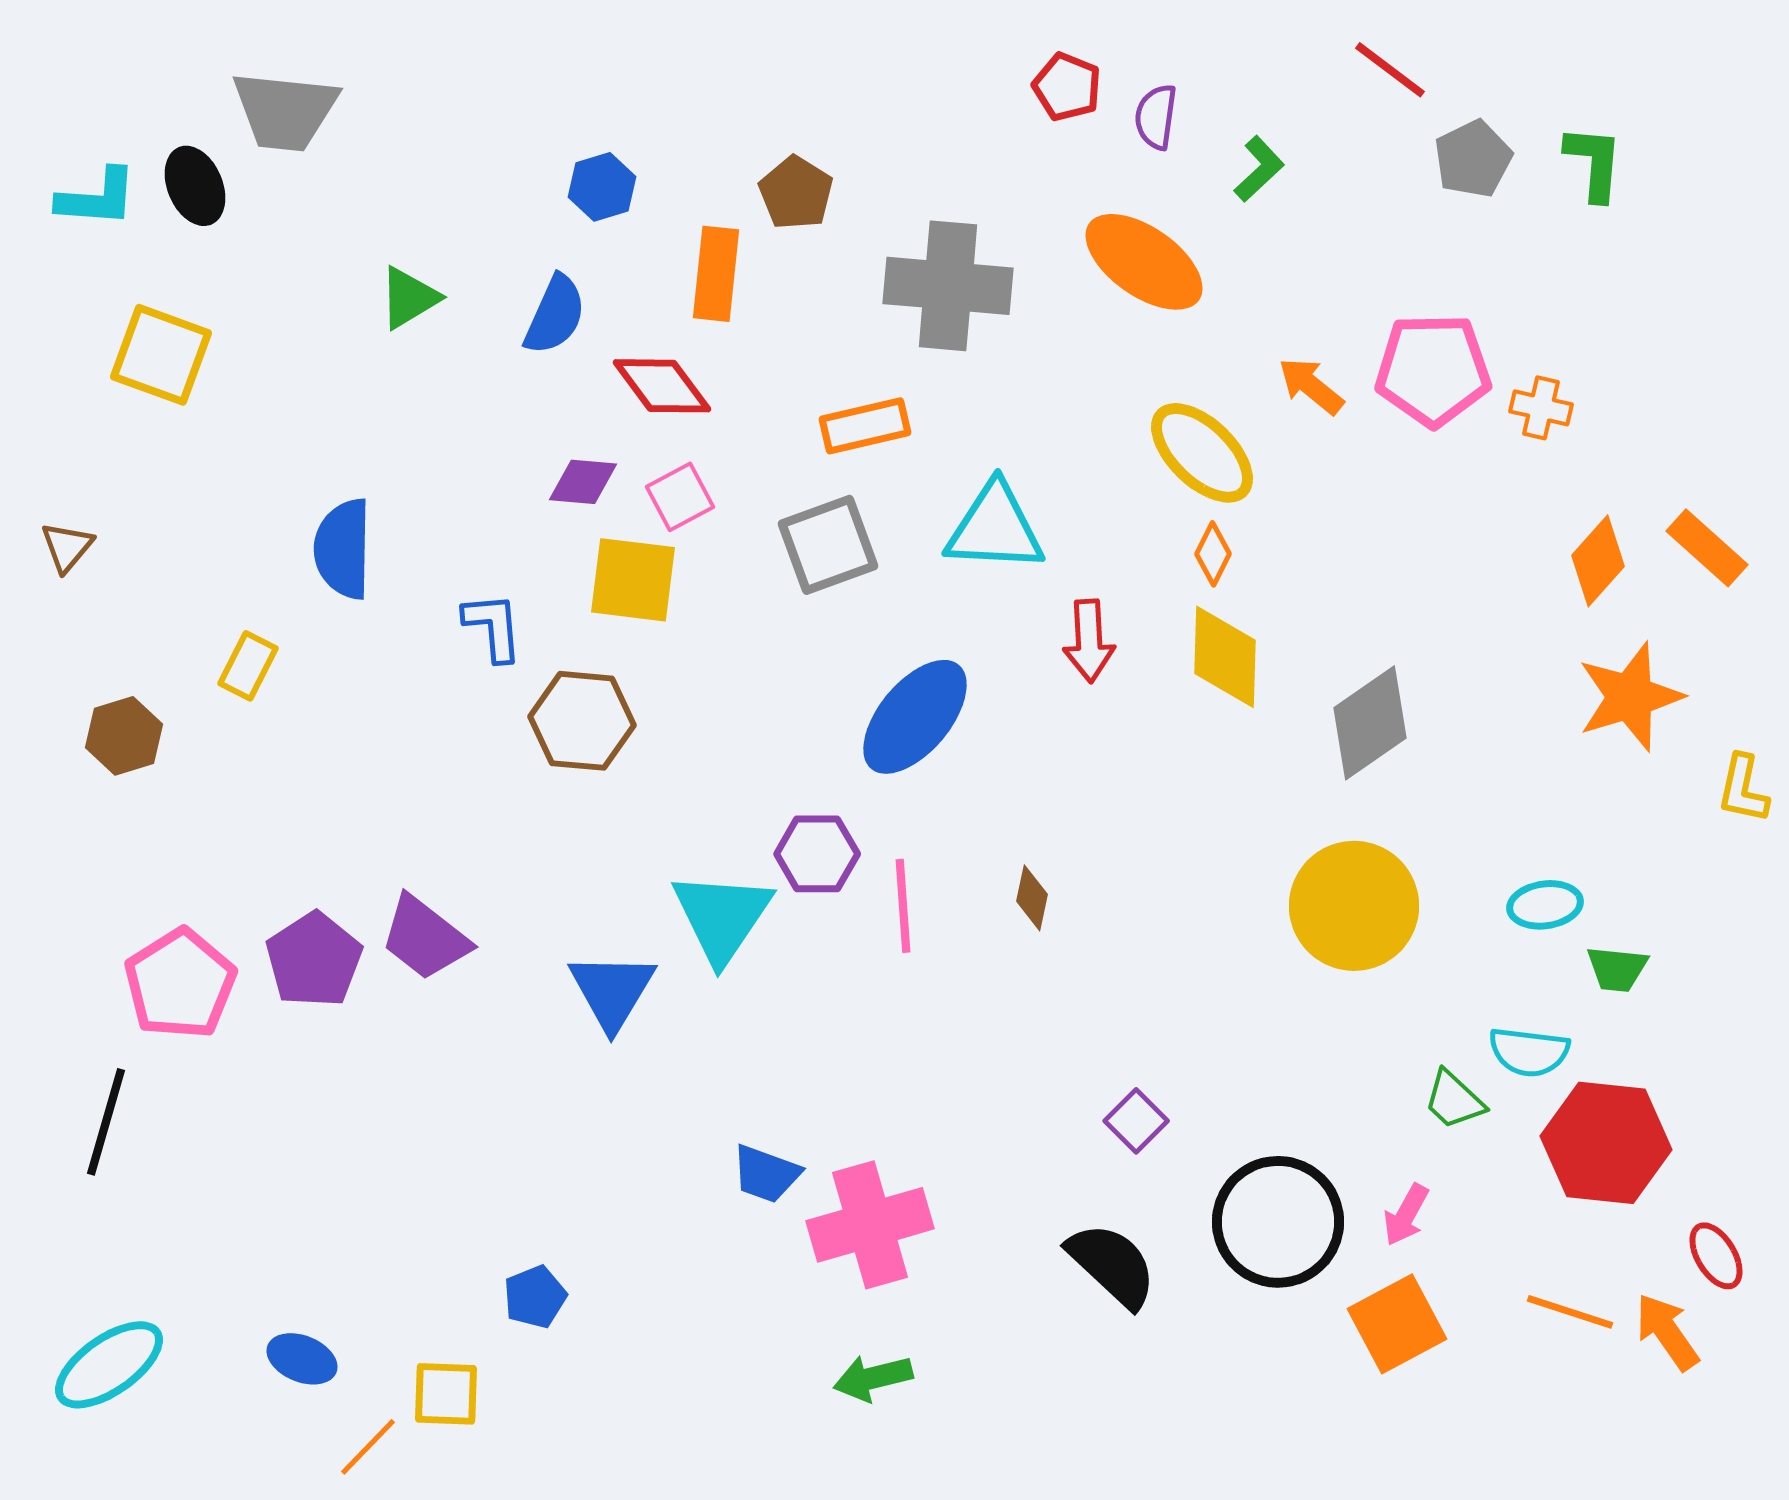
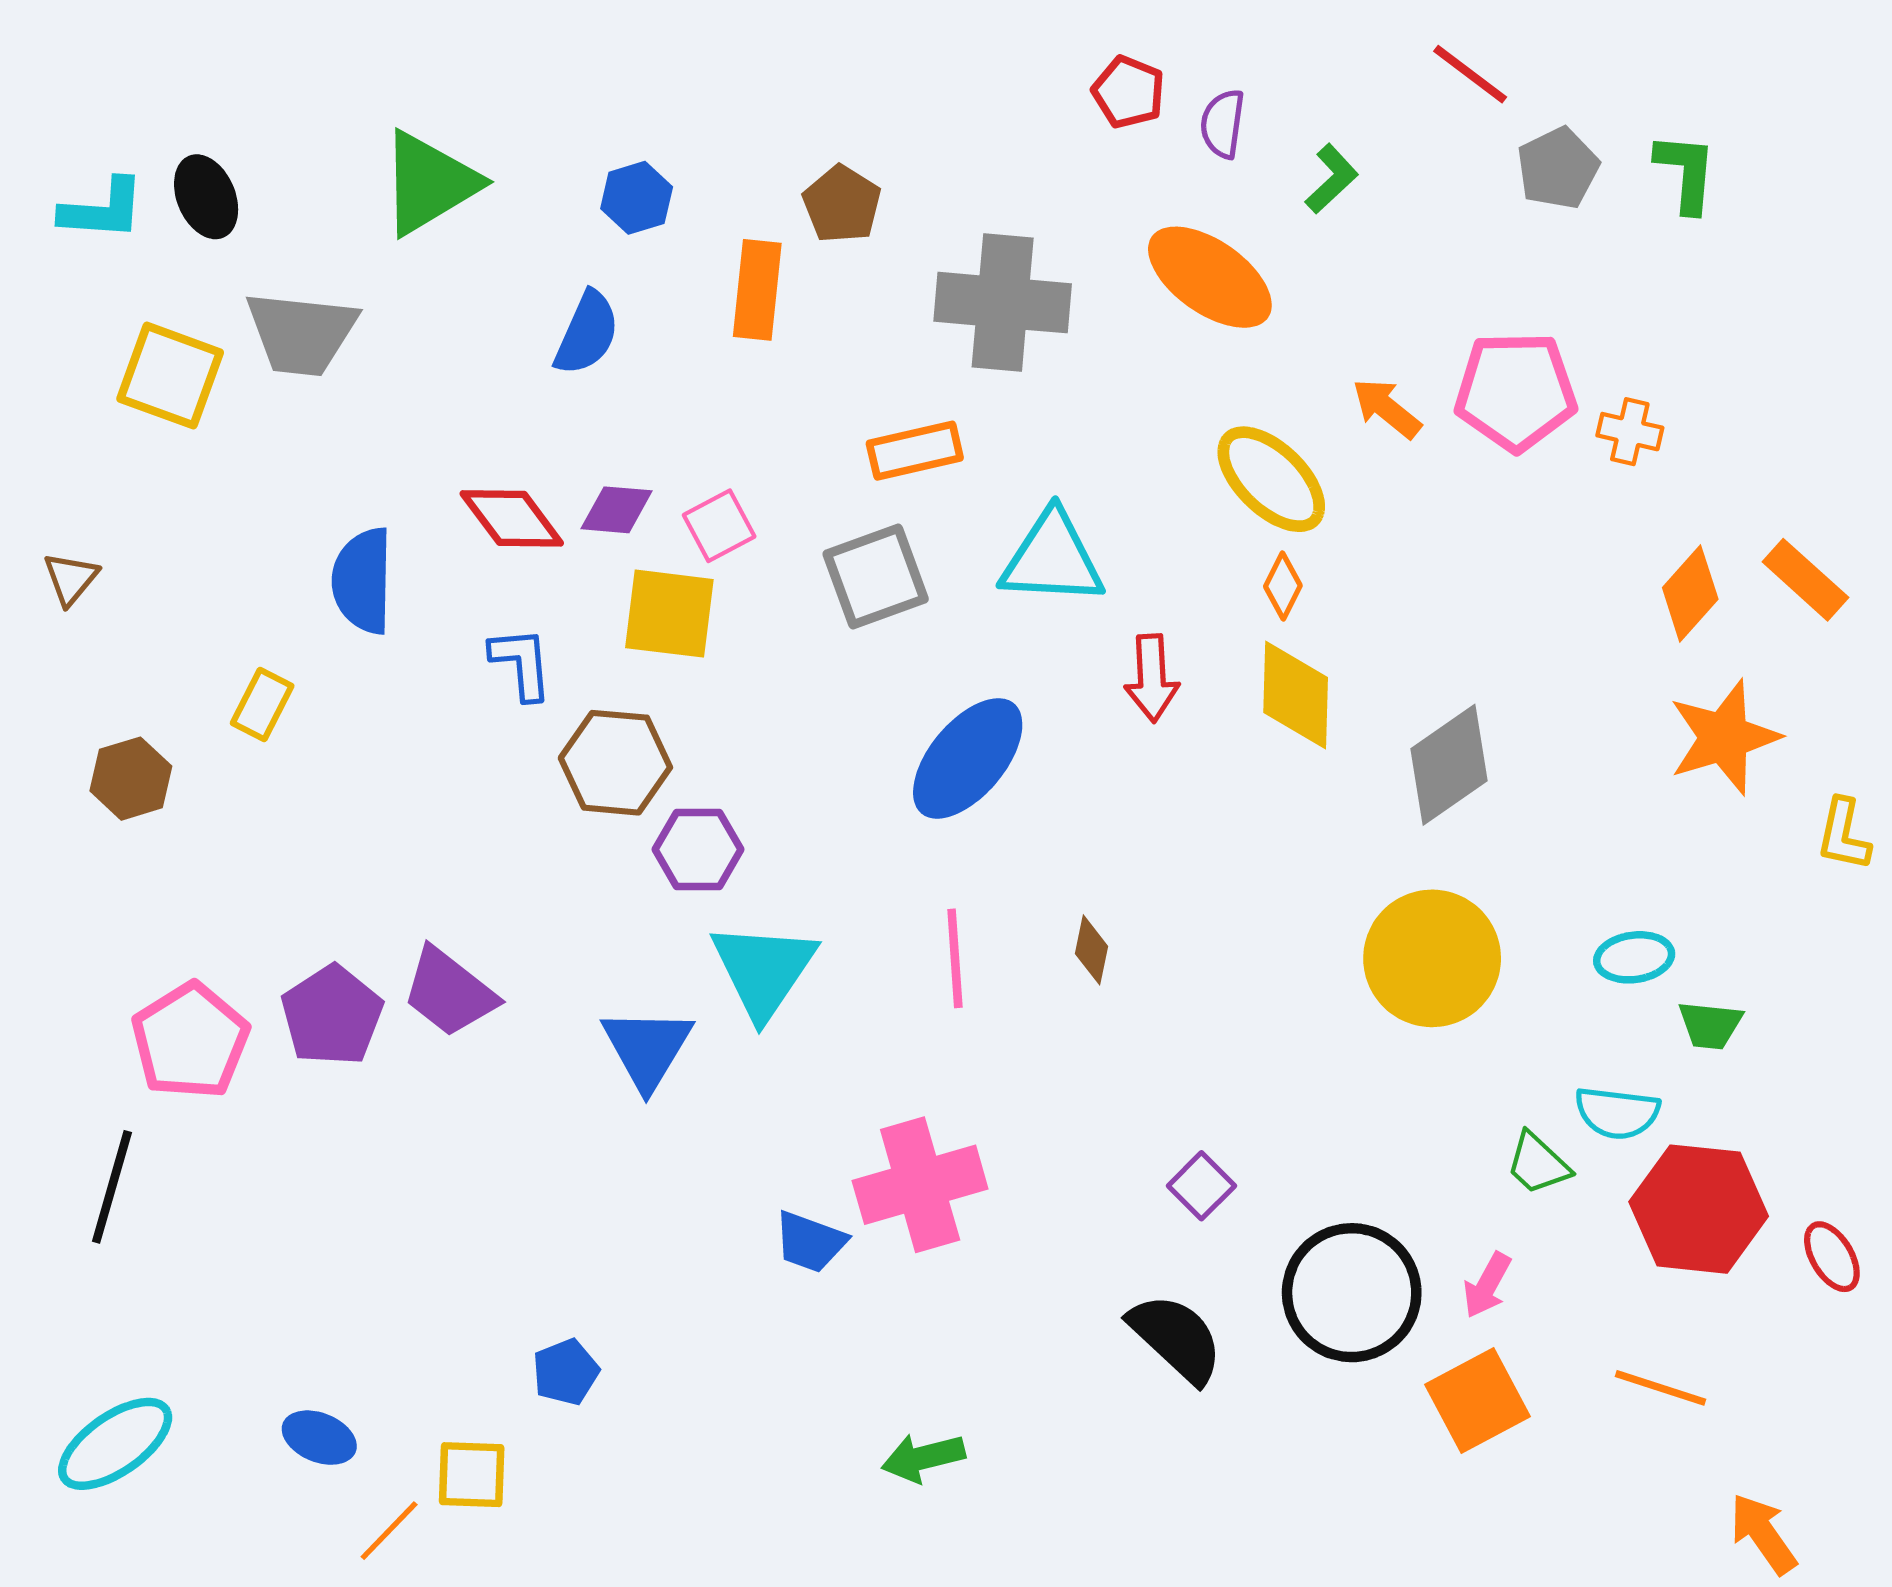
gray trapezoid: (285, 111) -> (301, 333), moved
green triangle: (409, 298) -> (429, 183), moved, size x1.6
red diamond: (662, 386) -> (512, 518), moved
purple hexagon: (817, 854) -> (698, 849), moved
pink cross: (870, 1225) -> (920, 1185), moved
red ellipse: (1716, 1256) -> (1832, 1257), moved
orange arrow: (1667, 1332) -> (1763, 1534), moved

